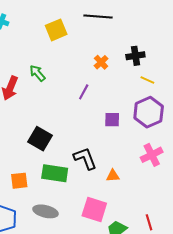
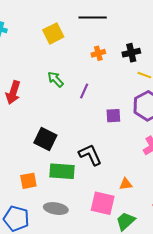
orange cross: (101, 62) -> (98, 53), moved, turned 32
green arrow: (37, 73) -> (56, 79), moved
orange triangle: (113, 176) -> (126, 184), moved

